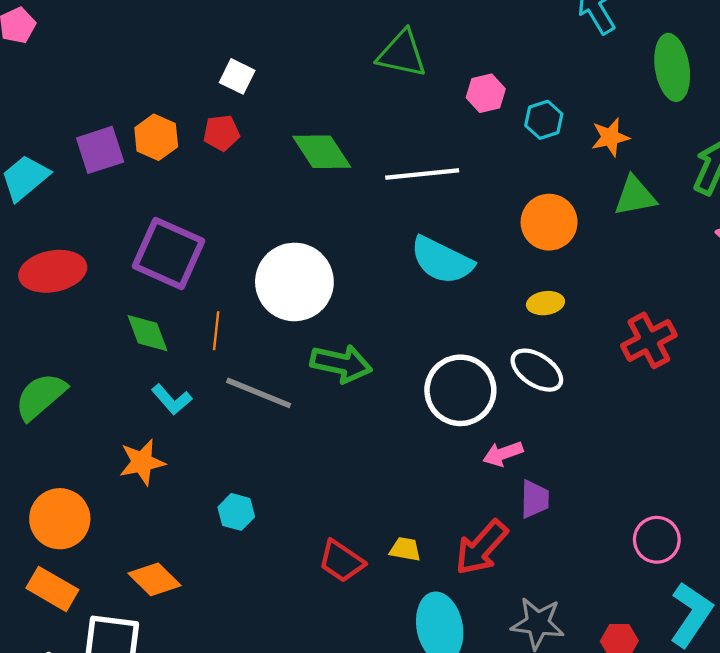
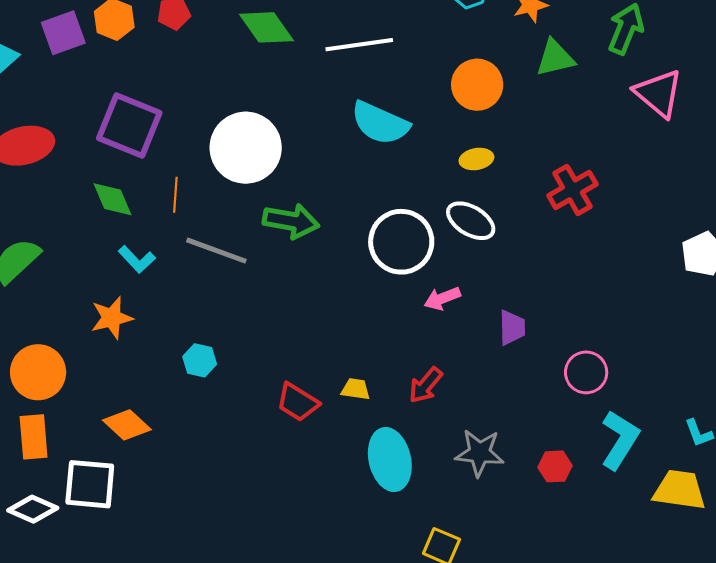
purple trapezoid: (535, 499) -> (512, 328), moved
red arrow: (481, 548) -> (426, 385), size x0.7
orange rectangle: (52, 589) -> (34, 437), turned 57

